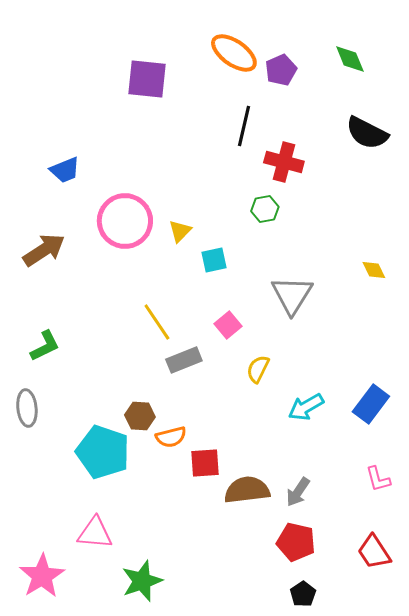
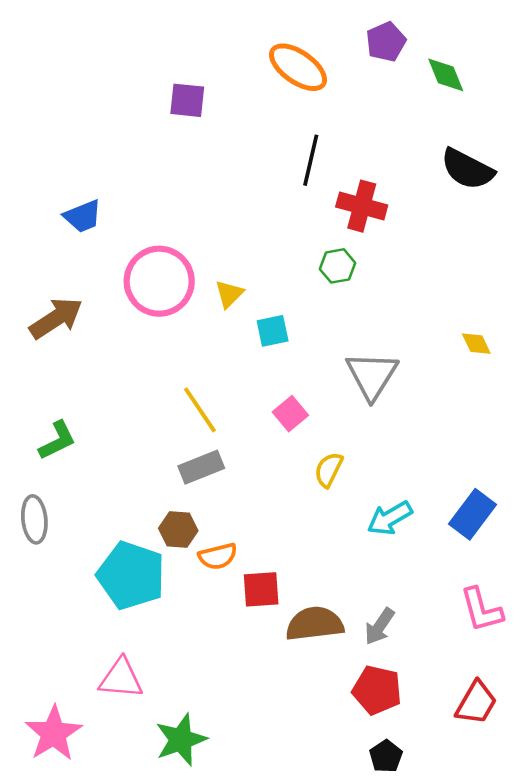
purple pentagon: (281, 70) -> (386, 42), moved
purple square: (147, 79) -> (187, 100), size x0.7
gray rectangle: (184, 360) -> (201, 467), moved
pink L-shape: (378, 479) -> (481, 610), size x1.4
red trapezoid: (374, 552) -> (476, 703), turned -117

